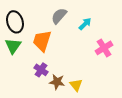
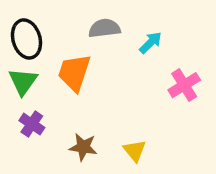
gray semicircle: (59, 16) -> (104, 28), turned 42
purple cross: (41, 70) -> (32, 124), moved
brown star: (57, 82) -> (83, 147), moved

